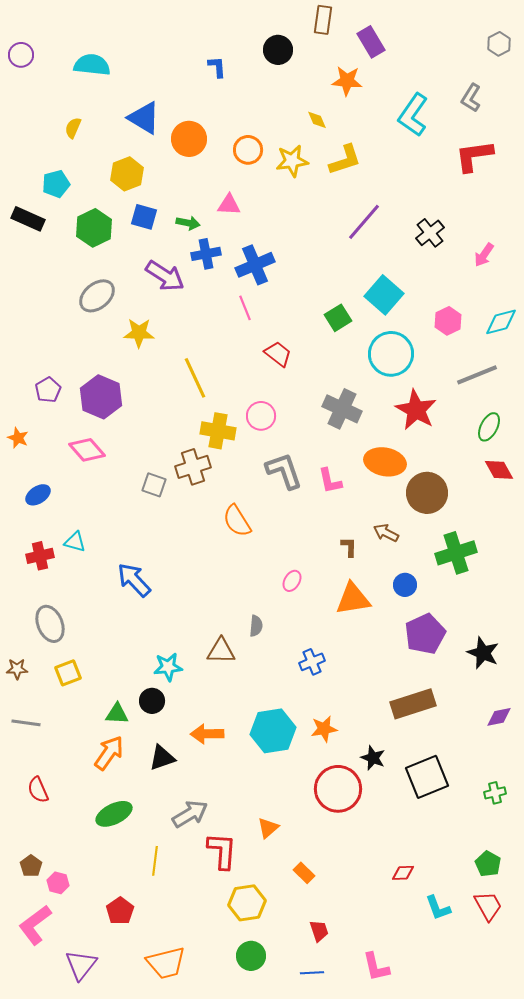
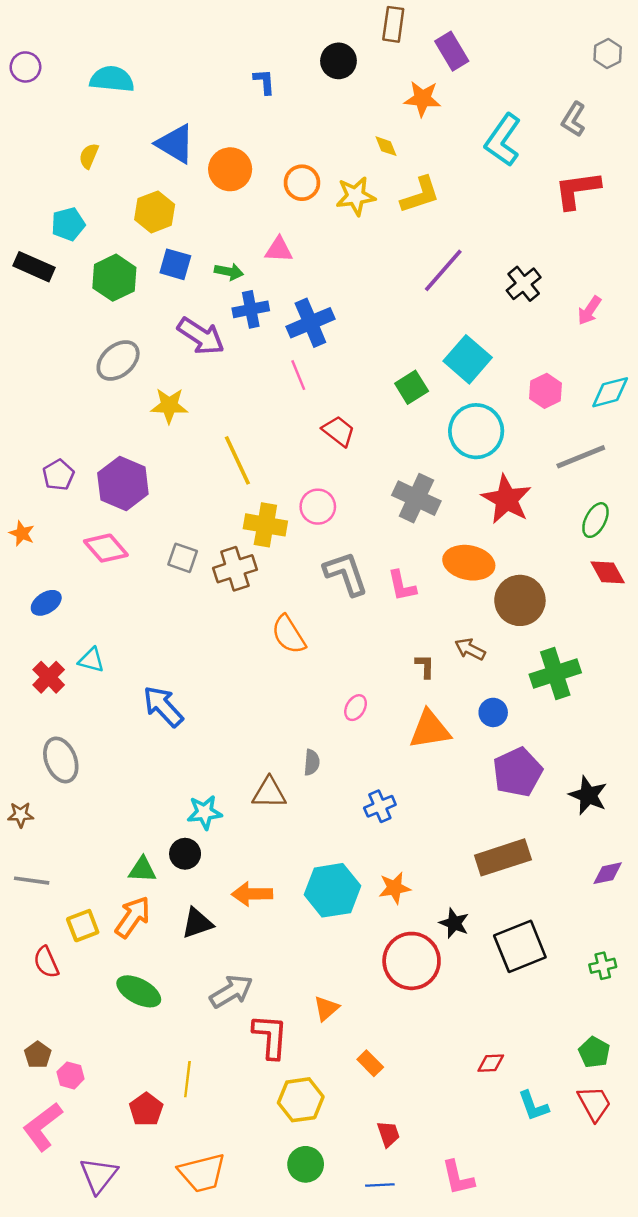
gray square: (154, 485) -> (183, 558), moved
red cross: (40, 556) -> (49, 677), turned -32
yellow square: (68, 673) -> (83, 926), moved
green ellipse: (114, 814) -> (139, 991), turned 54
yellow line: (155, 861) -> (187, 1079), moved

